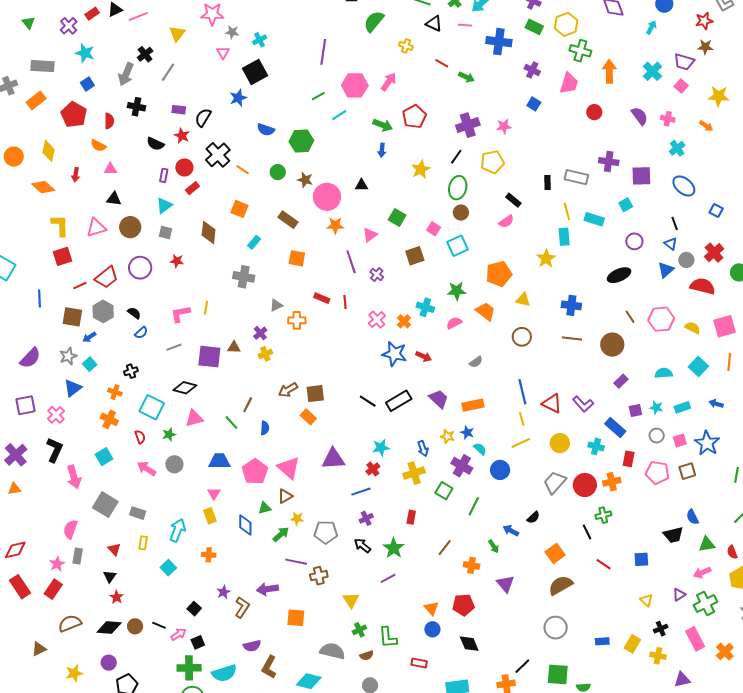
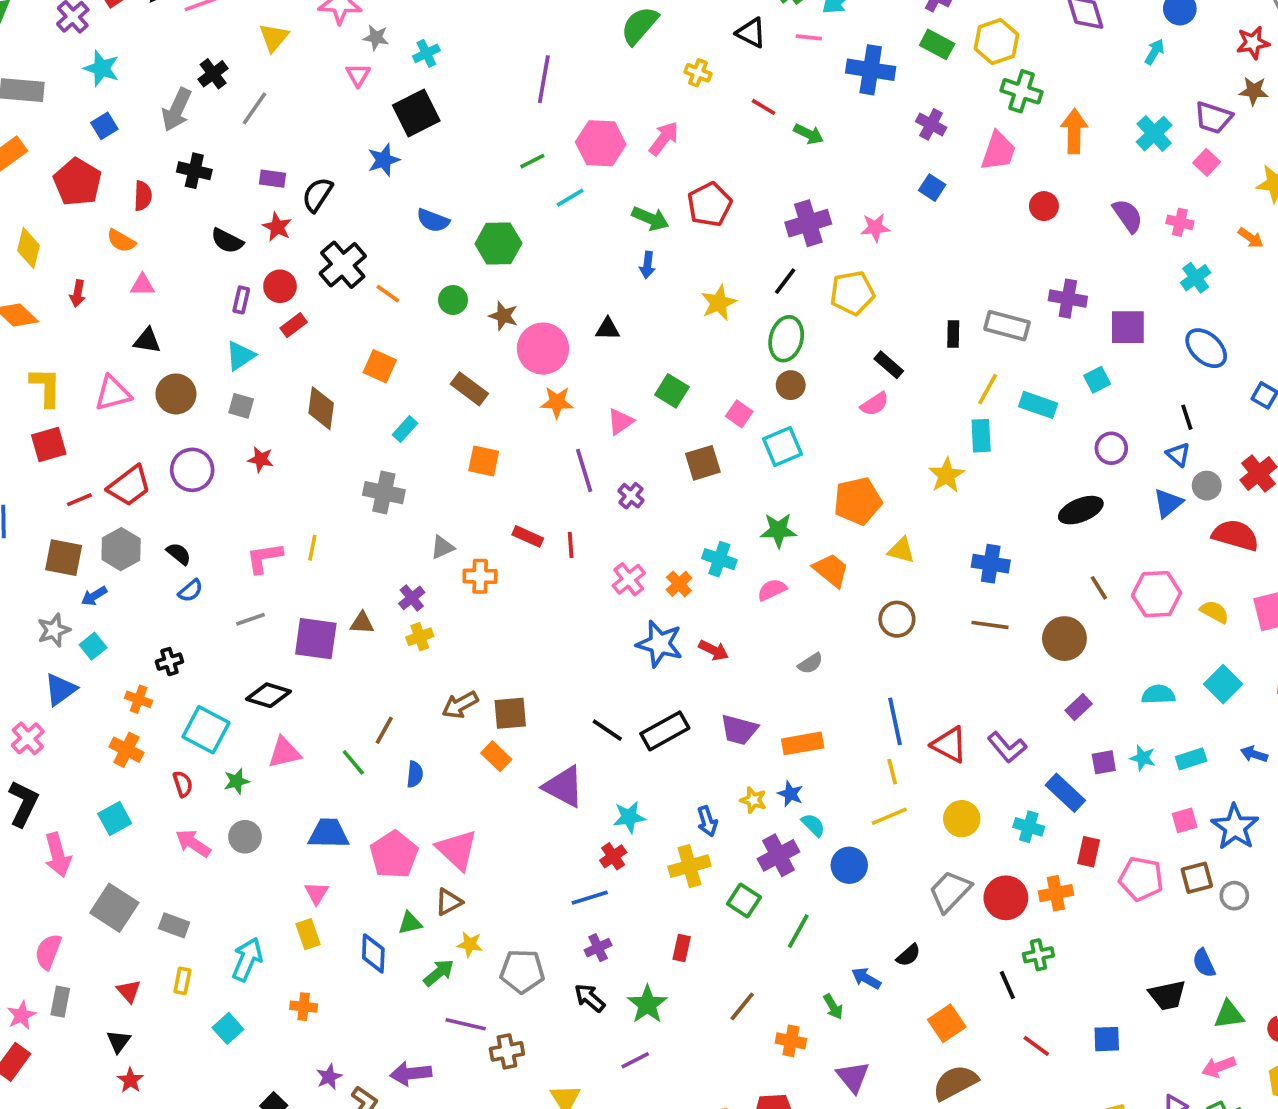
yellow line: (567, 212) -> (988, 389), turned 42
purple trapezoid: (439, 399) -> (739, 730), turned 150
gray circle: (657, 436) -> (1234, 896), moved
purple triangle: (333, 459) -> (564, 787), moved, turned 30
purple cross: (462, 466) -> (778, 855), turned 30

